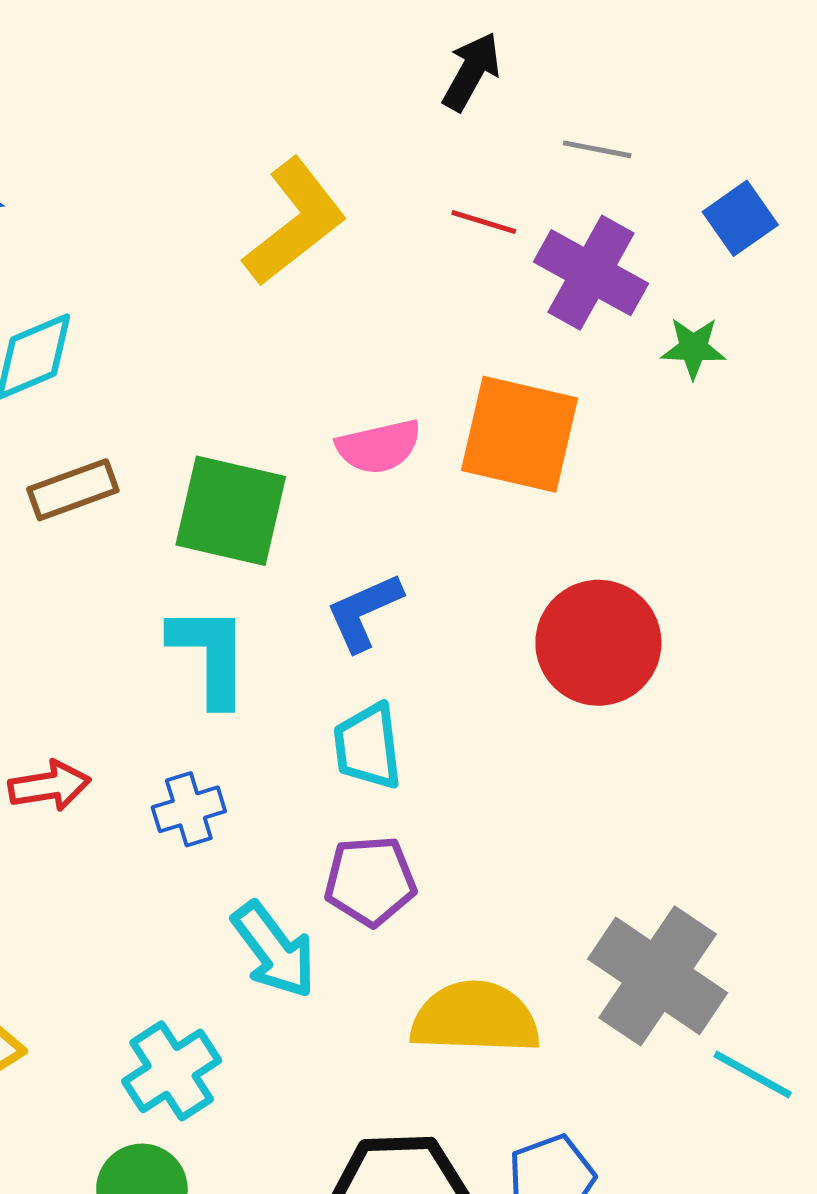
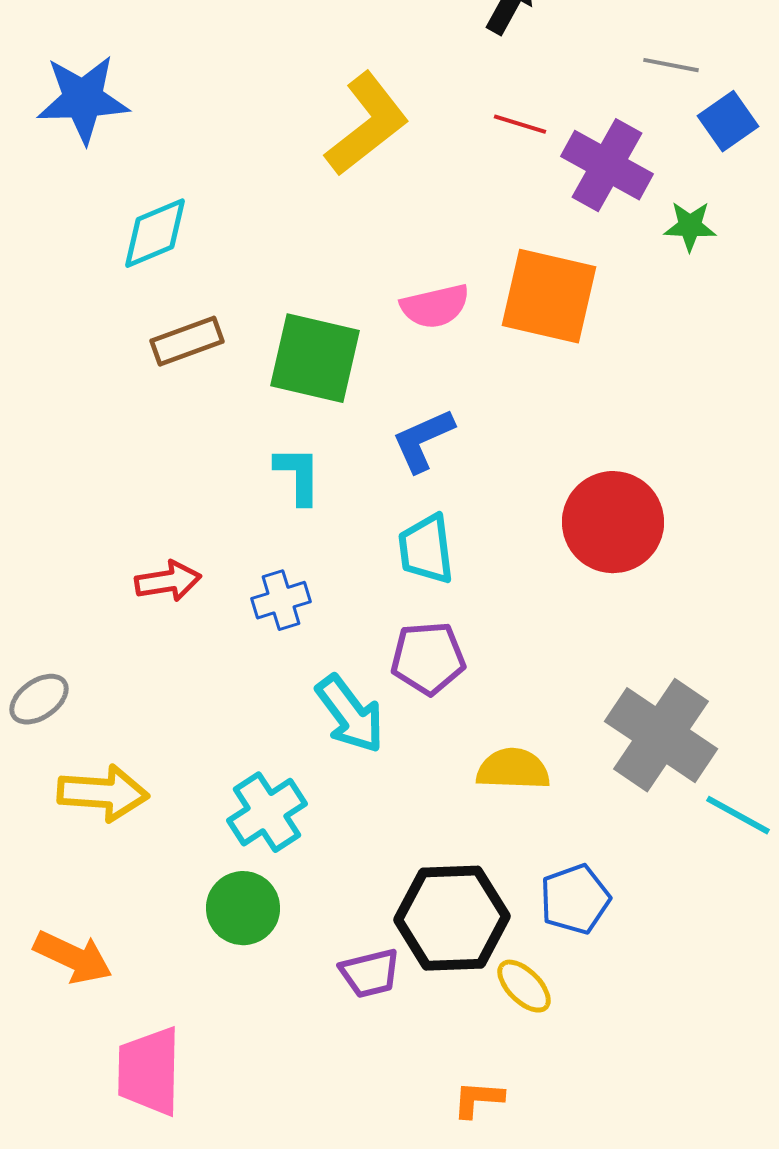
gray line: (597, 149) -> (671, 65), moved
red circle: (598, 643) -> (613, 522), moved
cyan L-shape: (210, 655) -> (298, 475), size x0.7
yellow semicircle: (475, 1018) -> (513, 769), size x0.7

